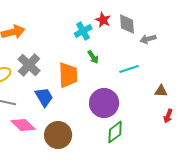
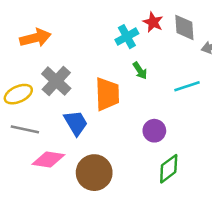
purple circle: (104, 103) -> (154, 131), size x0.6
pink diamond: (23, 125) -> (48, 159), turned -35

